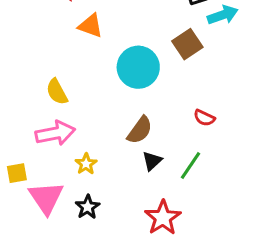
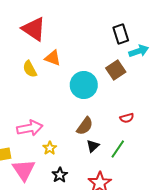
yellow semicircle: (57, 92) -> (30, 69), moved
red semicircle: (204, 118) -> (127, 118), turned -40
black star: (88, 207) -> (60, 175), moved

